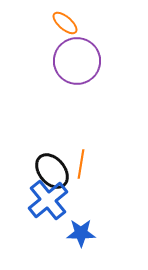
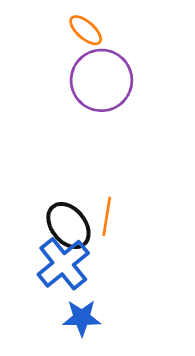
blue star: (81, 233) -> (82, 318), moved

